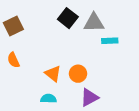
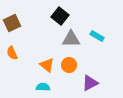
gray triangle: (94, 23) -> (71, 39), moved
cyan rectangle: (110, 41) -> (97, 36), turned 32
purple triangle: (89, 97) -> (90, 83), moved

